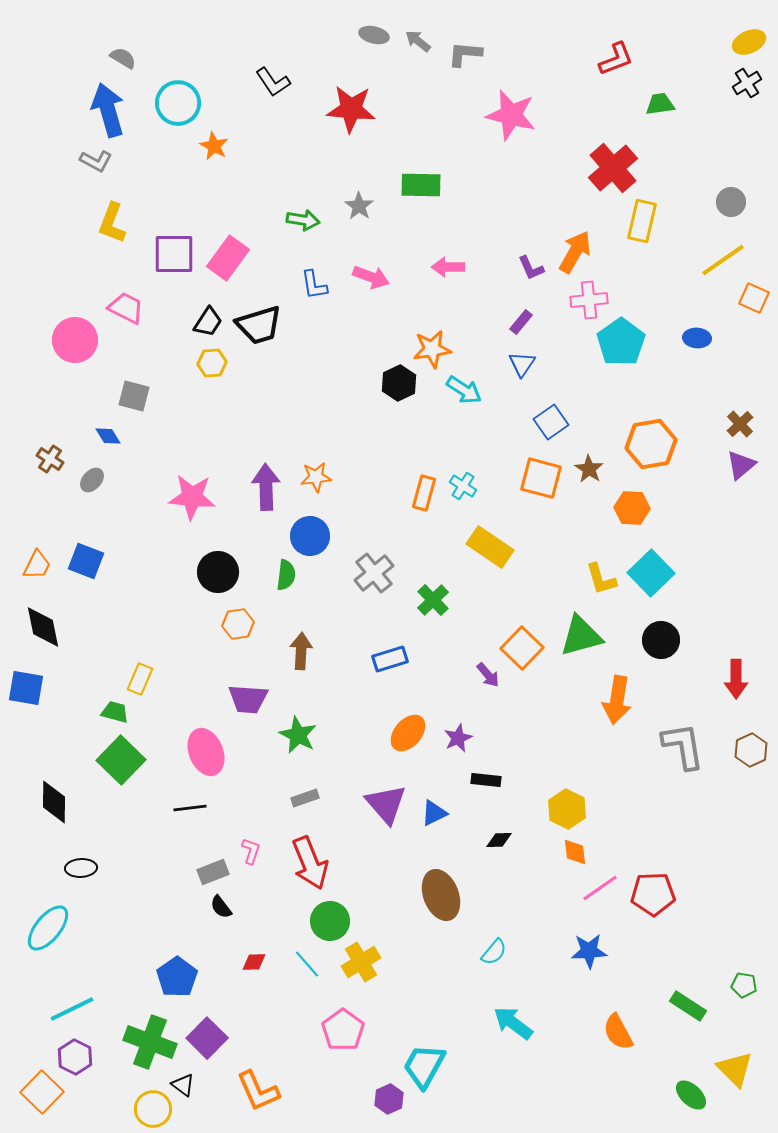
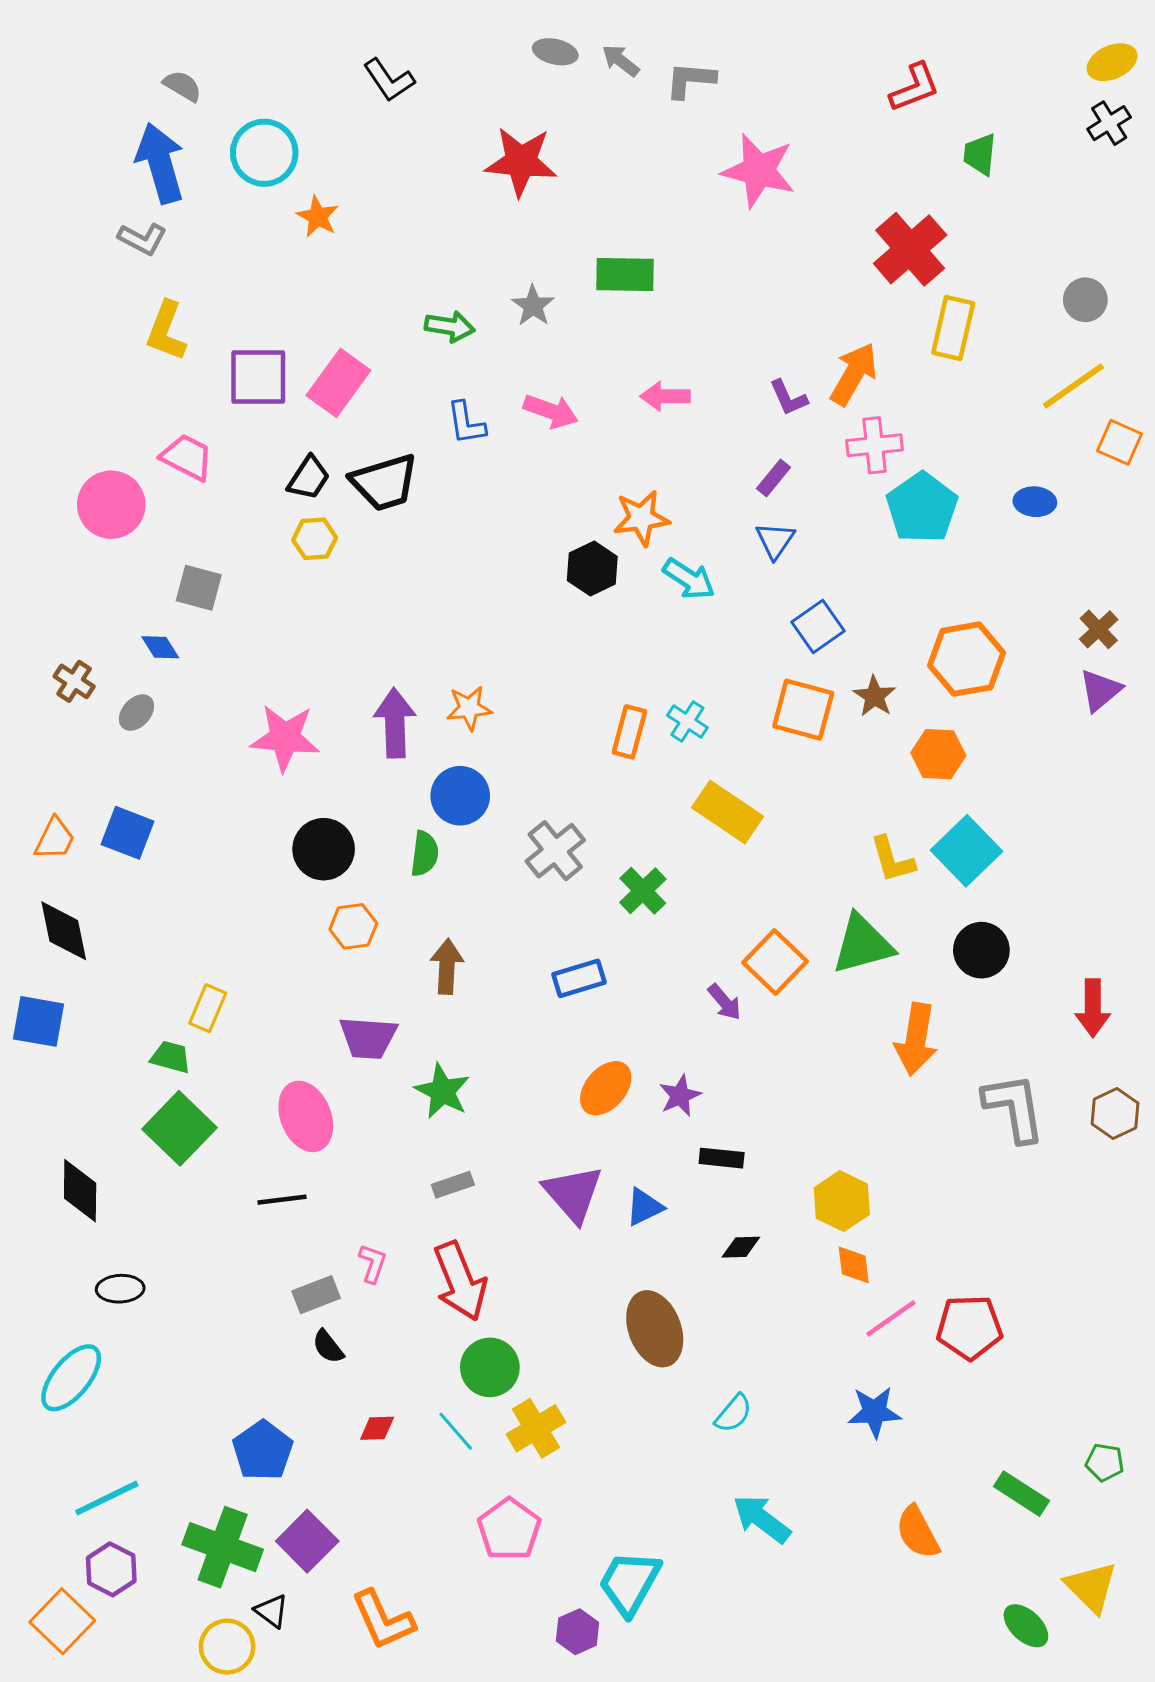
black L-shape: (273, 82) -> (389, 80), moved
green trapezoid: (660, 104) -> (980, 154), turned -76

